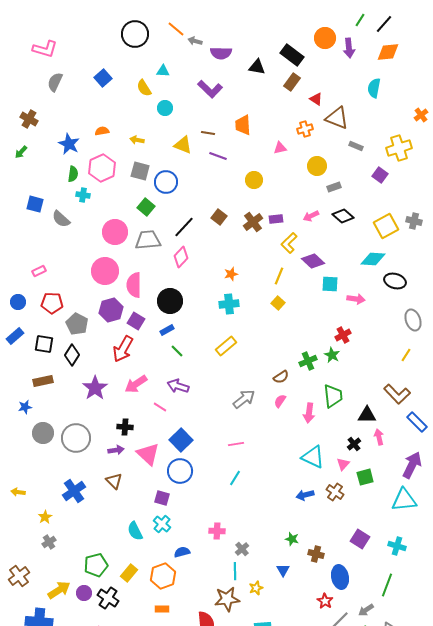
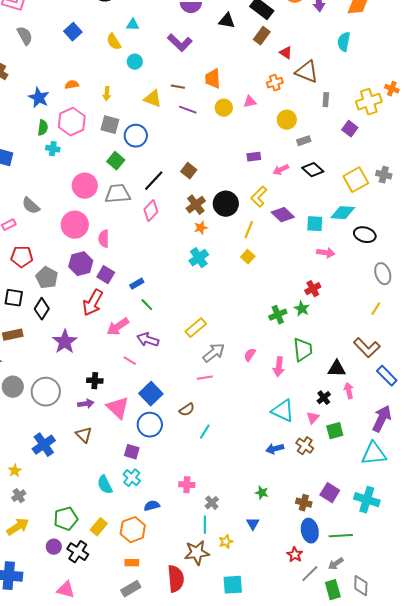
gray semicircle: (55, 82) -> (25, 36), turned 126
orange cross: (421, 115) -> (392, 89), moved, turned -32
yellow arrow: (137, 140) -> (107, 94), turned -96
gray rectangle: (356, 146) -> (326, 100), turned 72
yellow circle: (254, 180) -> (224, 108), moved
gray semicircle: (61, 219) -> (31, 206), moved
purple rectangle: (276, 219) -> (254, 157), moved
brown cross: (253, 222) -> (196, 205), moved
cyan square: (330, 284) -> (315, 224), moved
pink semicircle: (134, 285) -> (104, 239), size x0.7
black circle: (170, 301) -> (226, 204), moved
cyan cross: (229, 304) -> (199, 258), turned -30
yellow rectangle: (226, 346) -> (196, 328), moved
brown semicircle: (281, 377) -> (187, 410), moved
pink arrow: (136, 384) -> (118, 327), moved
pink line: (236, 444) -> (205, 378), moved
cyan cross: (397, 546) -> (367, 500), size x1.4
brown cross: (316, 554) -> (304, 503), moved
green line: (387, 585) -> (341, 536), moved, turned 65
yellow arrow: (59, 590) -> (18, 527), moved

